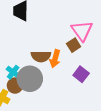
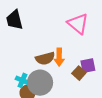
brown square: (74, 45) -> (79, 73), moved
purple square: (81, 74) -> (88, 66), turned -35

